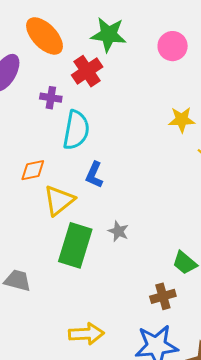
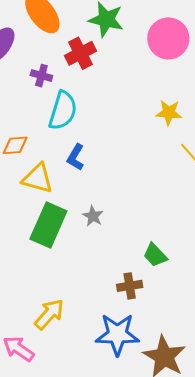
pink circle: (173, 46) -> (168, 38), size x1.4
yellow triangle: (59, 200) -> (38, 178), turned 48
yellow arrow: (86, 334) -> (49, 314), turned -52

